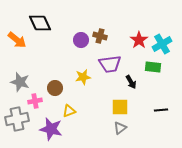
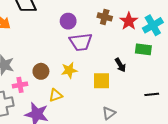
brown cross: (100, 36) -> (105, 17), moved
purple trapezoid: (110, 64) -> (81, 42), moved
yellow star: (83, 77) -> (69, 70), moved
yellow square: (120, 107) -> (102, 81), moved

